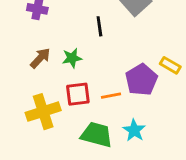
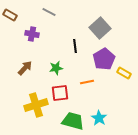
brown arrow: (40, 58) -> (25, 68), moved
purple pentagon: (141, 80) -> (104, 59), moved
orange line: (111, 96) -> (87, 82), moved

